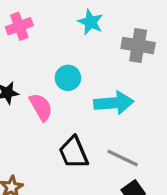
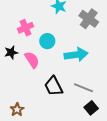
pink cross: (19, 26) -> (26, 28), moved
gray cross: (138, 46) -> (89, 19), turned 30

